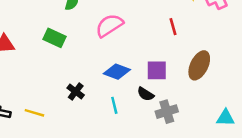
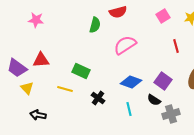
green rectangle: (54, 38) -> (81, 71), moved
purple square: (157, 70) -> (163, 81), turned 36
yellow line: (34, 113) -> (65, 89), moved

